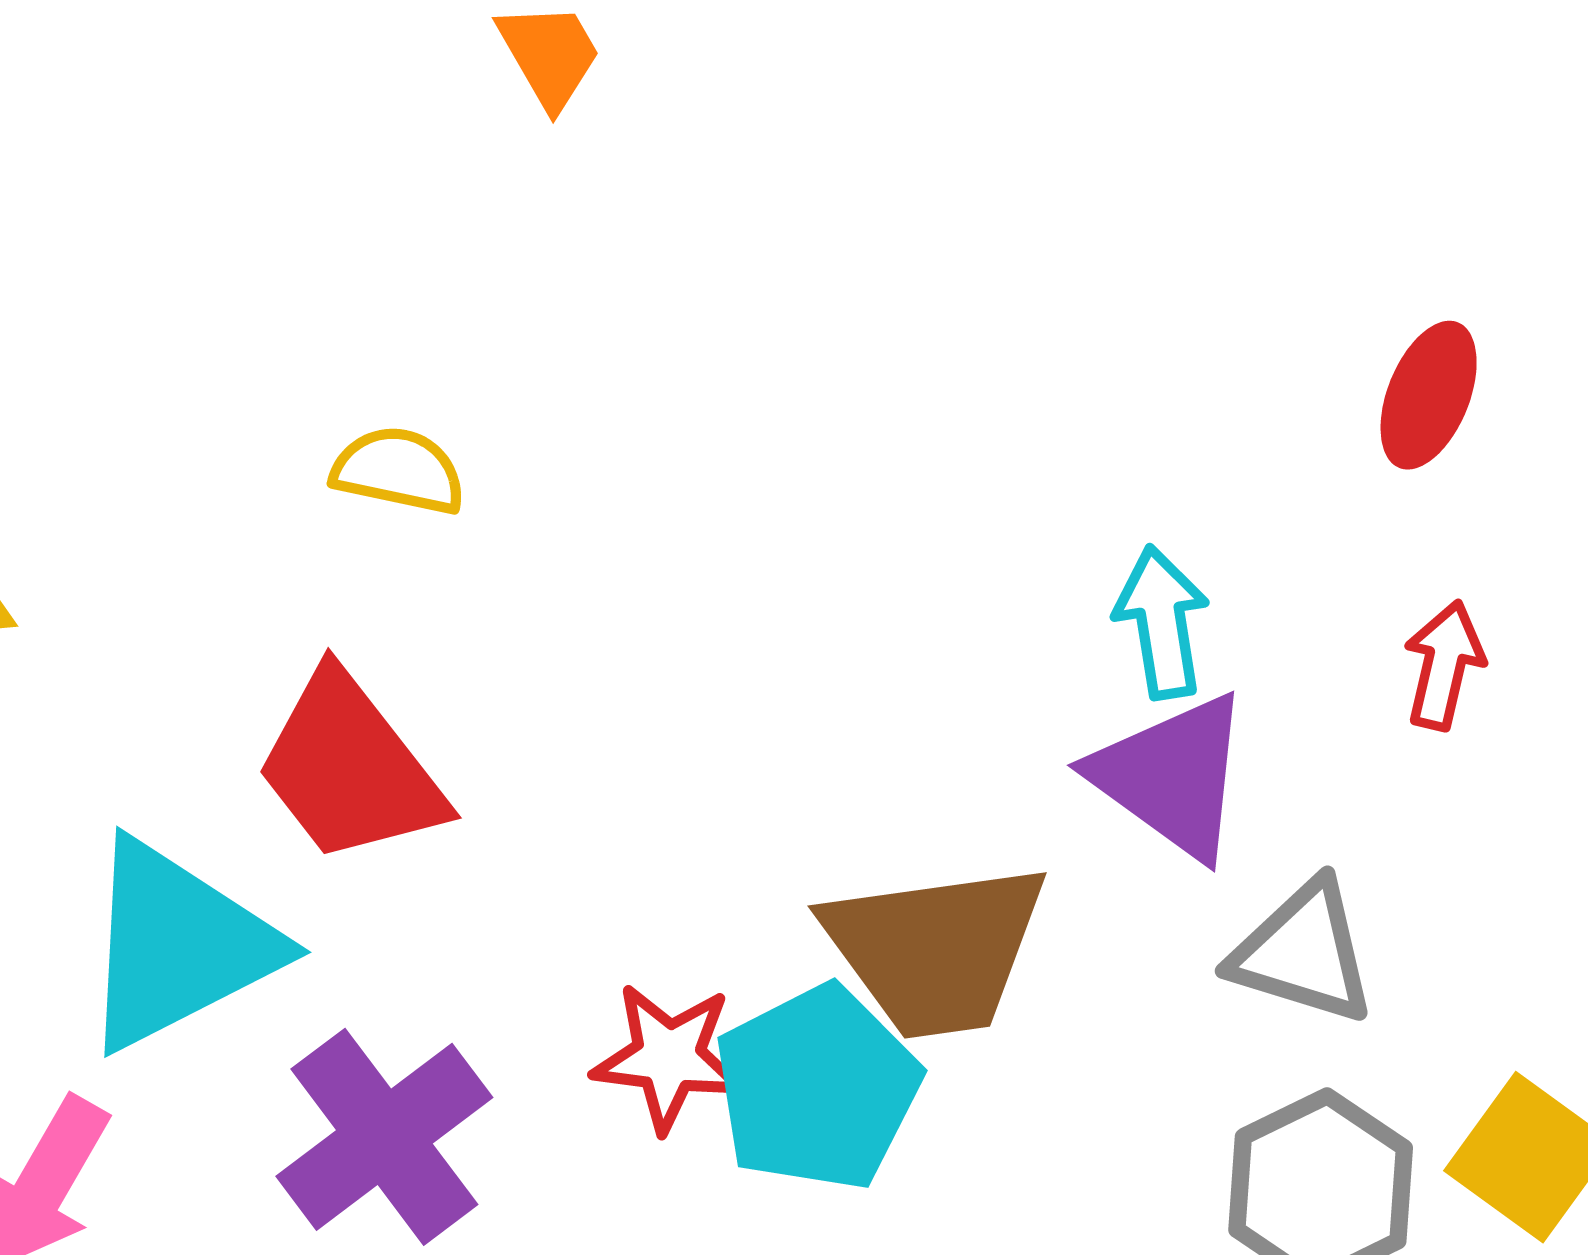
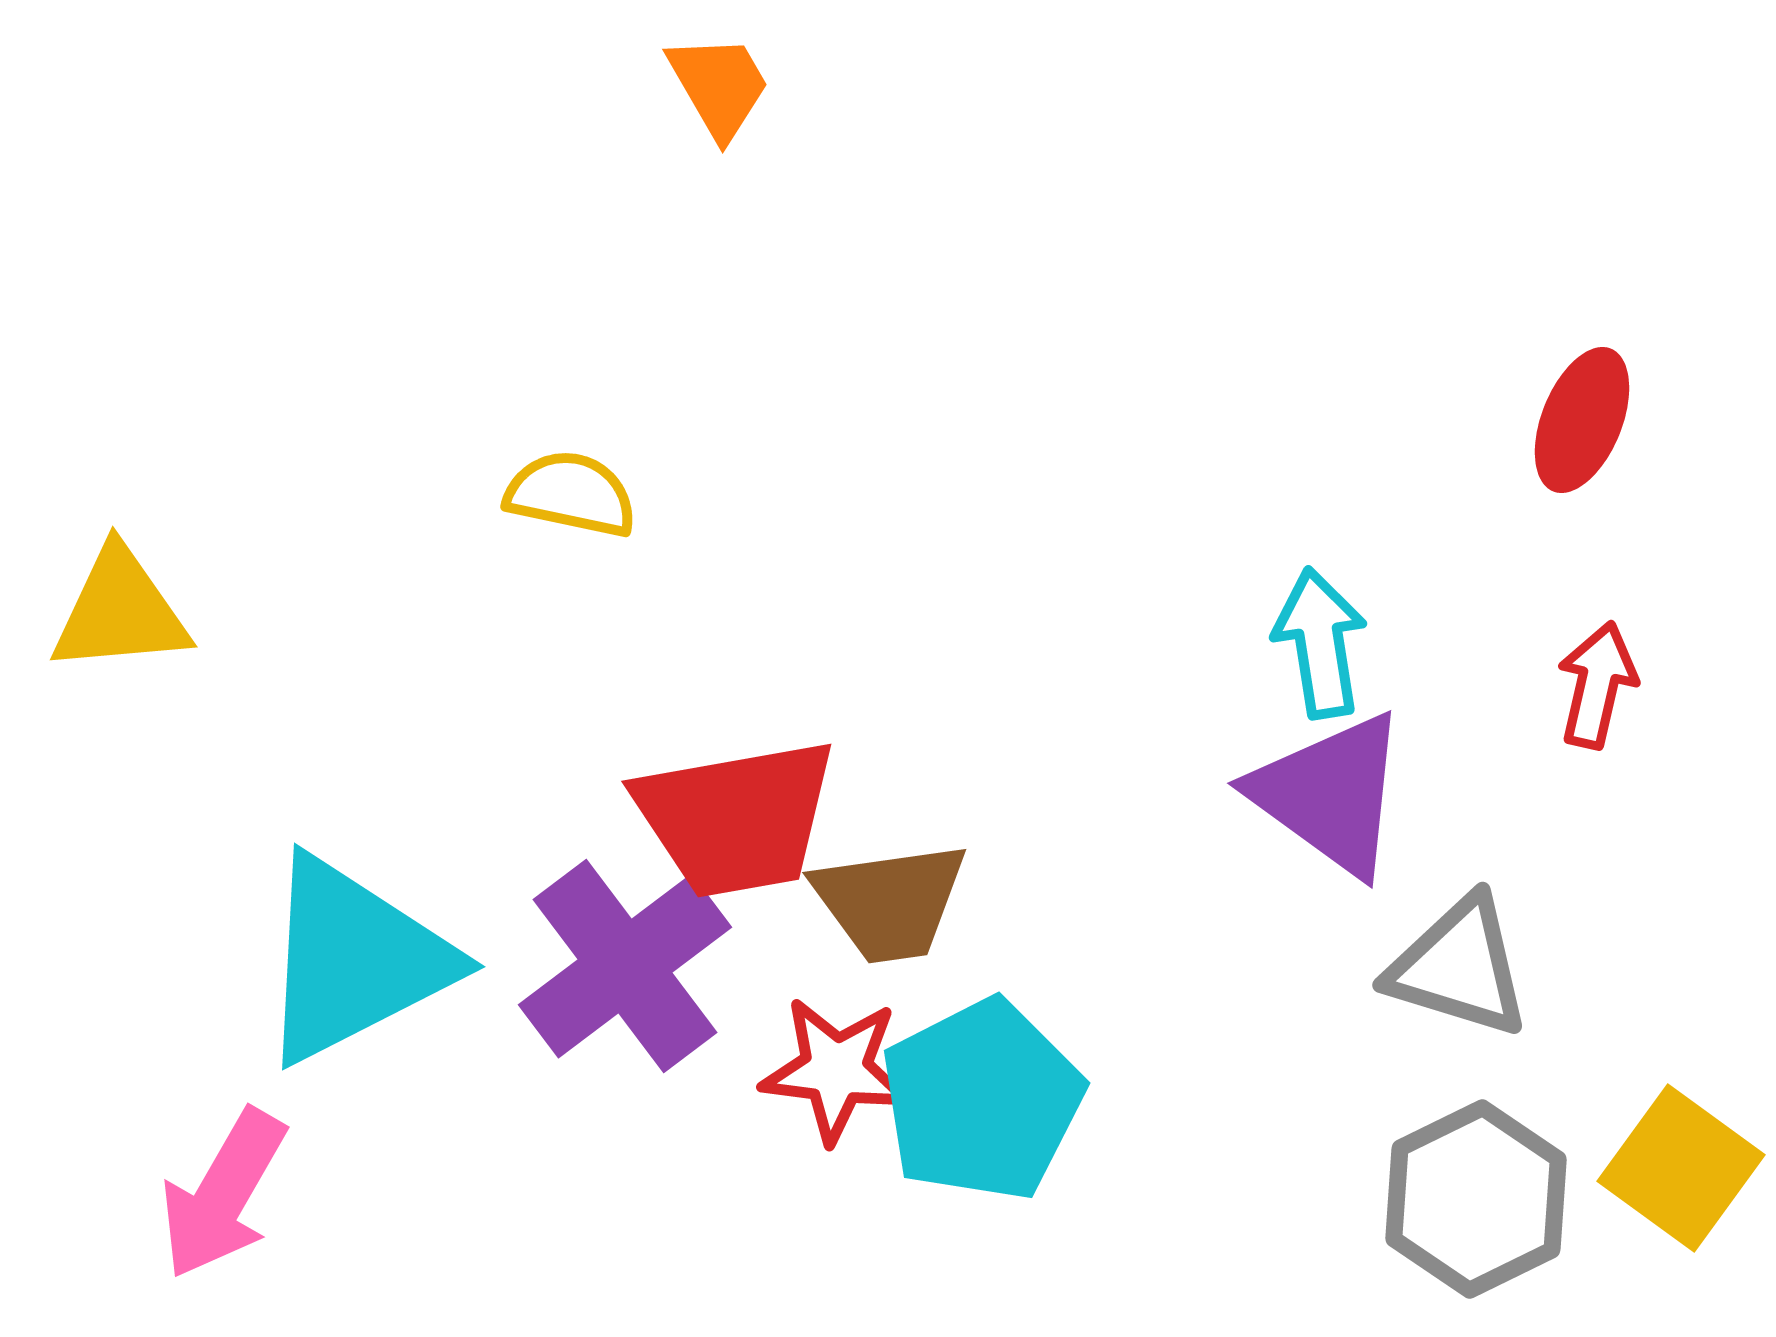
red trapezoid: (350, 768) -> (736, 818), moved, turned -62
brown trapezoid: (935, 949) -> (890, 902), moved, size x0.7
purple cross: (384, 1137) -> (625, 966), moved

